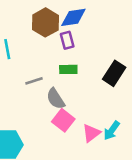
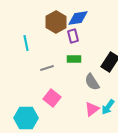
gray semicircle: (56, 99) -> (92, 82), moved
pink square: (63, 120) -> (52, 98), moved

